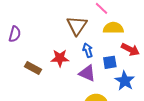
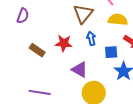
purple triangle: (87, 73) -> (80, 70), moved

